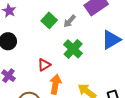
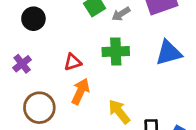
green cross: (73, 49) -> (116, 51), turned 30

